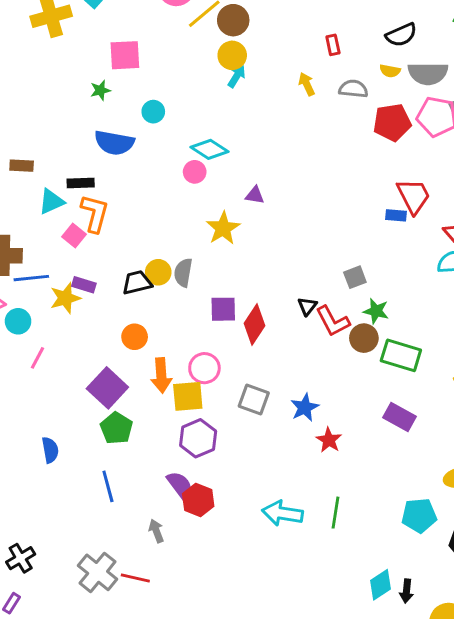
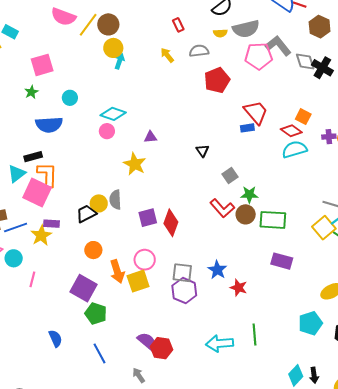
red pentagon: (392, 122) -> (217, 80), moved
pink square: (74, 235) -> (37, 193), size x1.8
black triangle: (307, 306) -> (202, 151), moved
purple hexagon: (198, 438) -> (184, 291), moved

